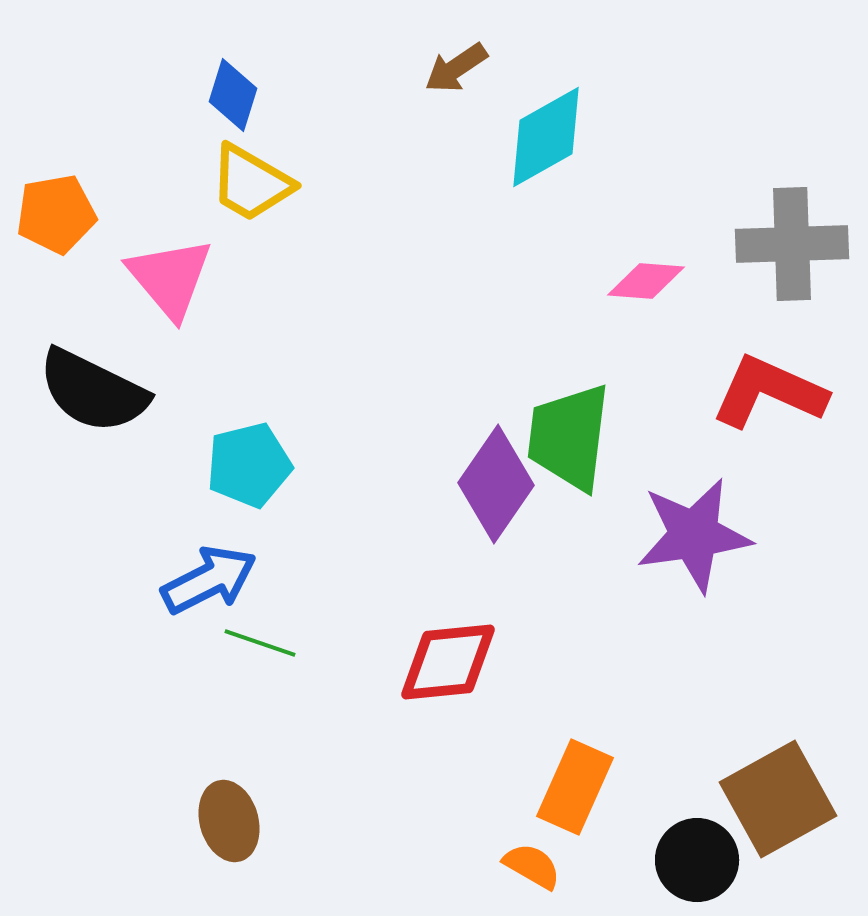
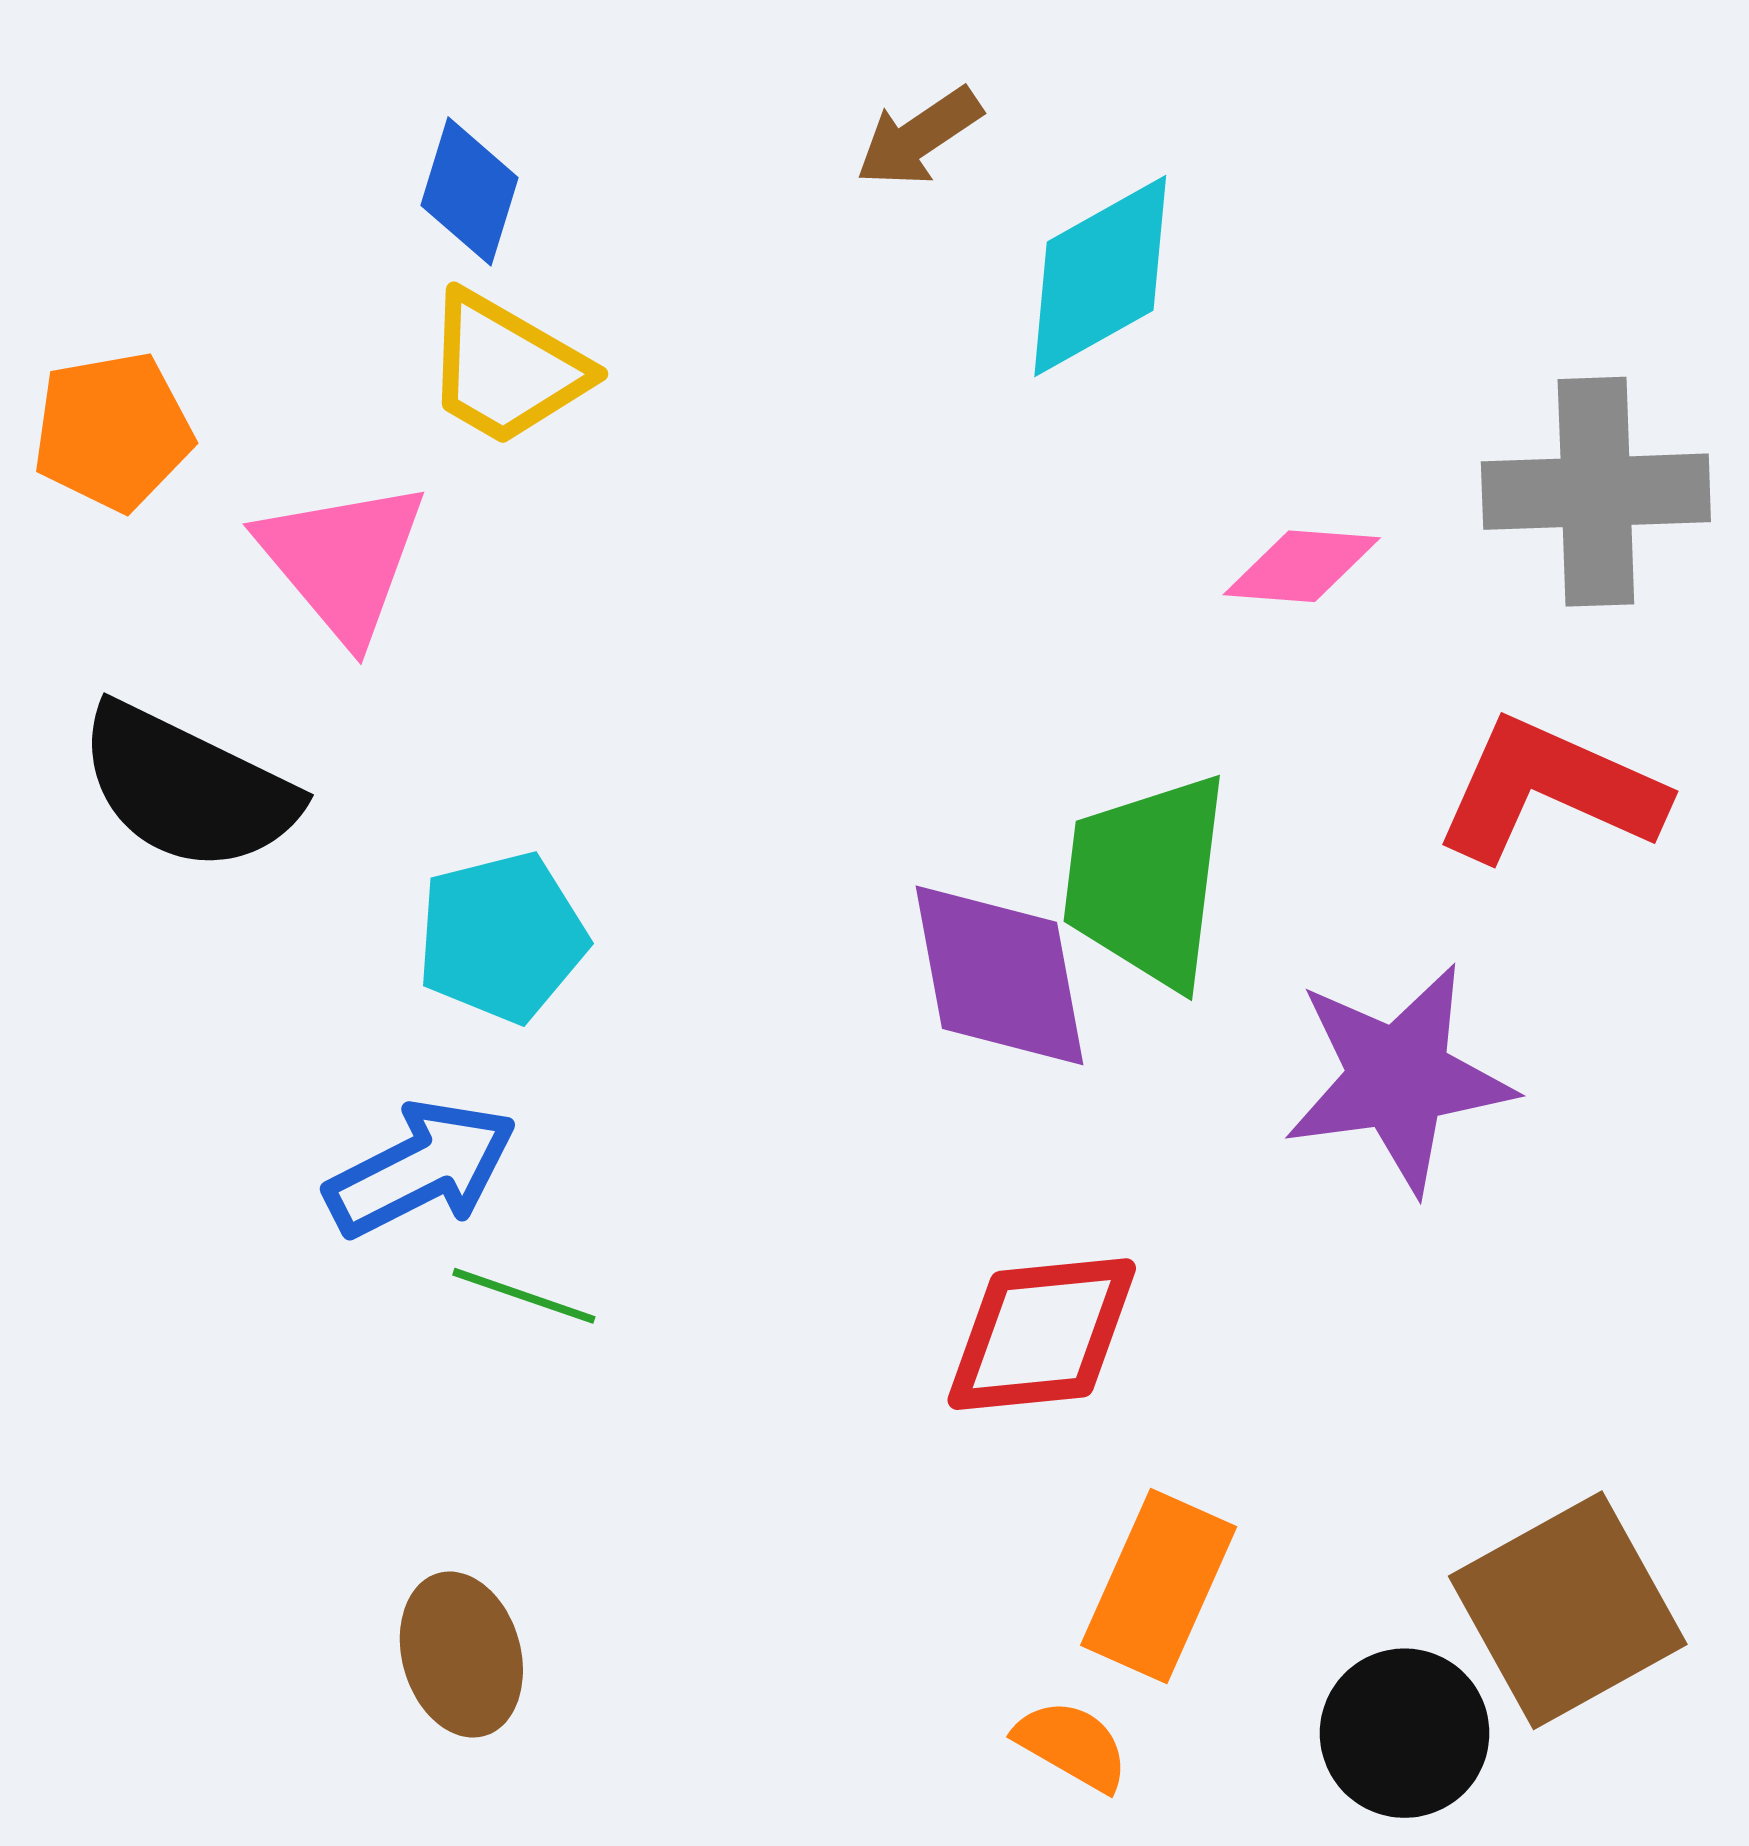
purple diamond: (496, 484) -> (999, 975), turned -45
red diamond: (448, 662) -> (1042, 1334), moved

